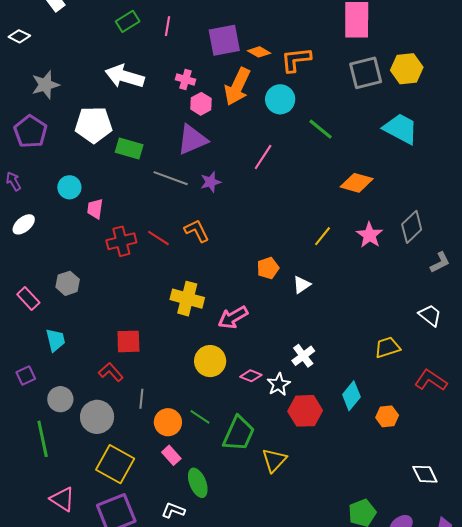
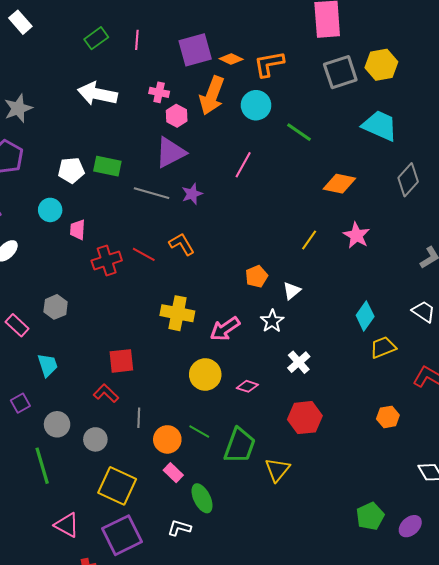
white pentagon: (94, 125) -> (71, 170), moved, size x0.7
gray diamond: (412, 227) -> (408, 180), moved
white star: (279, 384) -> (272, 321), moved
cyan diamond: (351, 396) -> (365, 316), moved
gray circle: (97, 417) -> (95, 439), size x0.7

